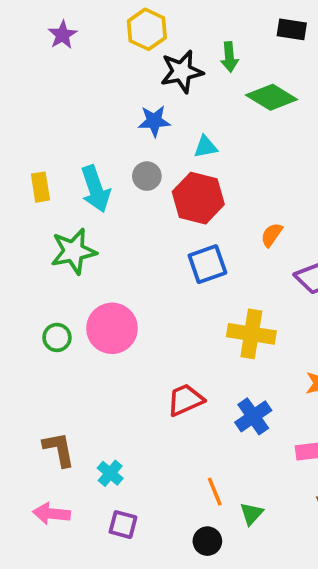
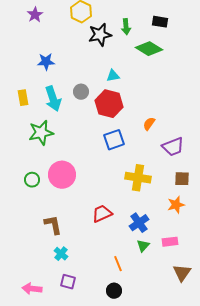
black rectangle: (292, 29) -> (160, 22), moved
blue star: (154, 121) -> (46, 62), moved
brown L-shape: (59, 449) -> (53, 225), moved
pink arrow: (51, 514) -> (32, 289), moved
green triangle: (251, 514) -> (143, 246), moved

